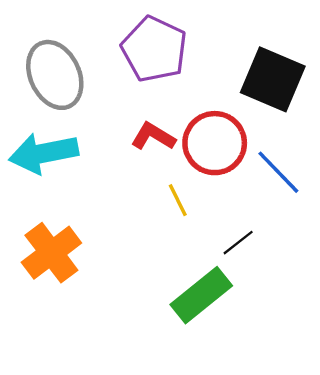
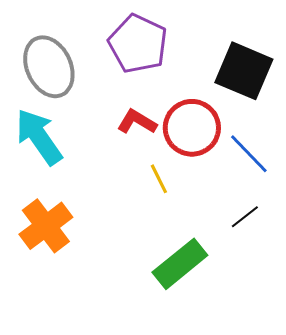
cyan arrow: (44, 153) -> (39, 137), turned 66
black line: (238, 243) -> (245, 217), moved

